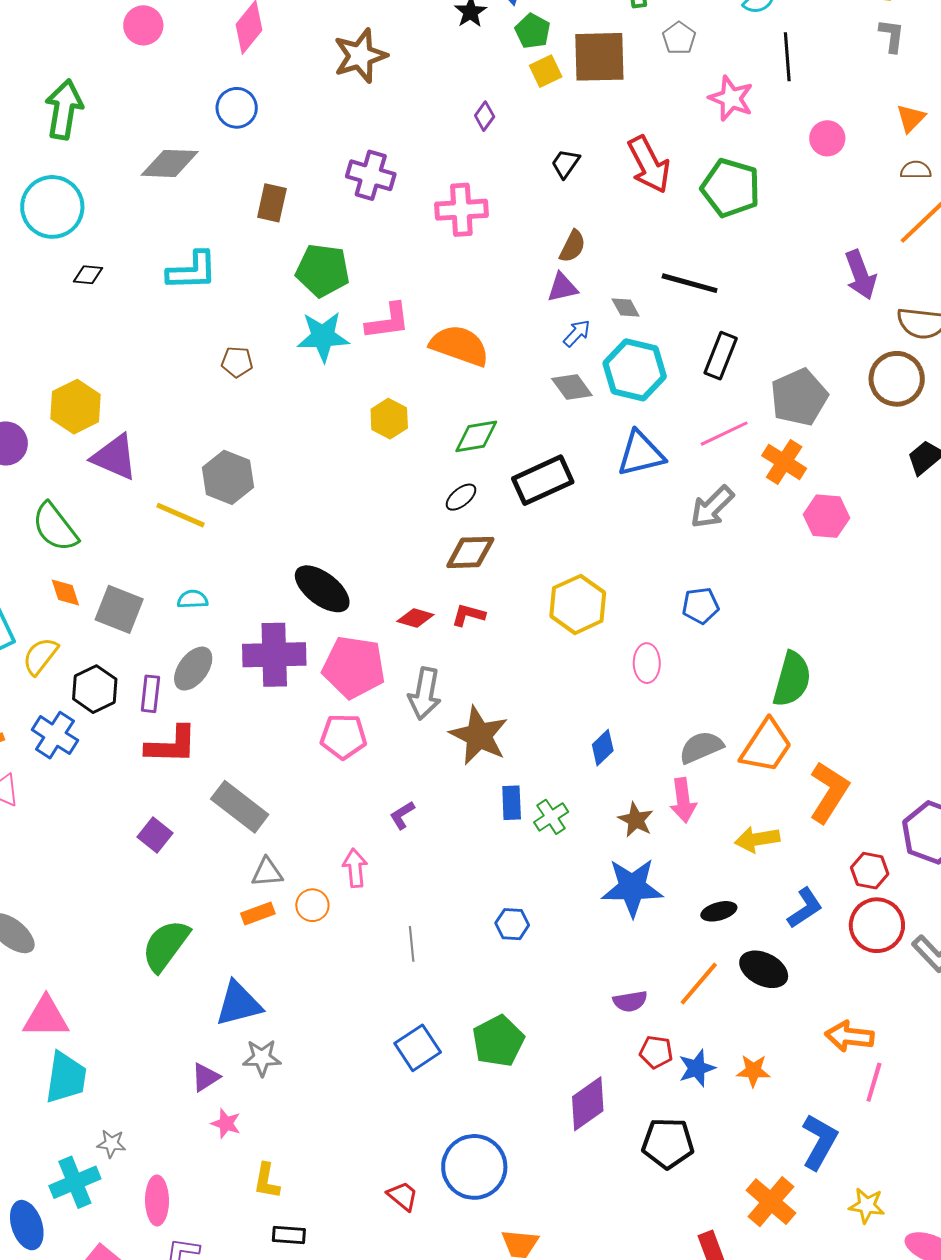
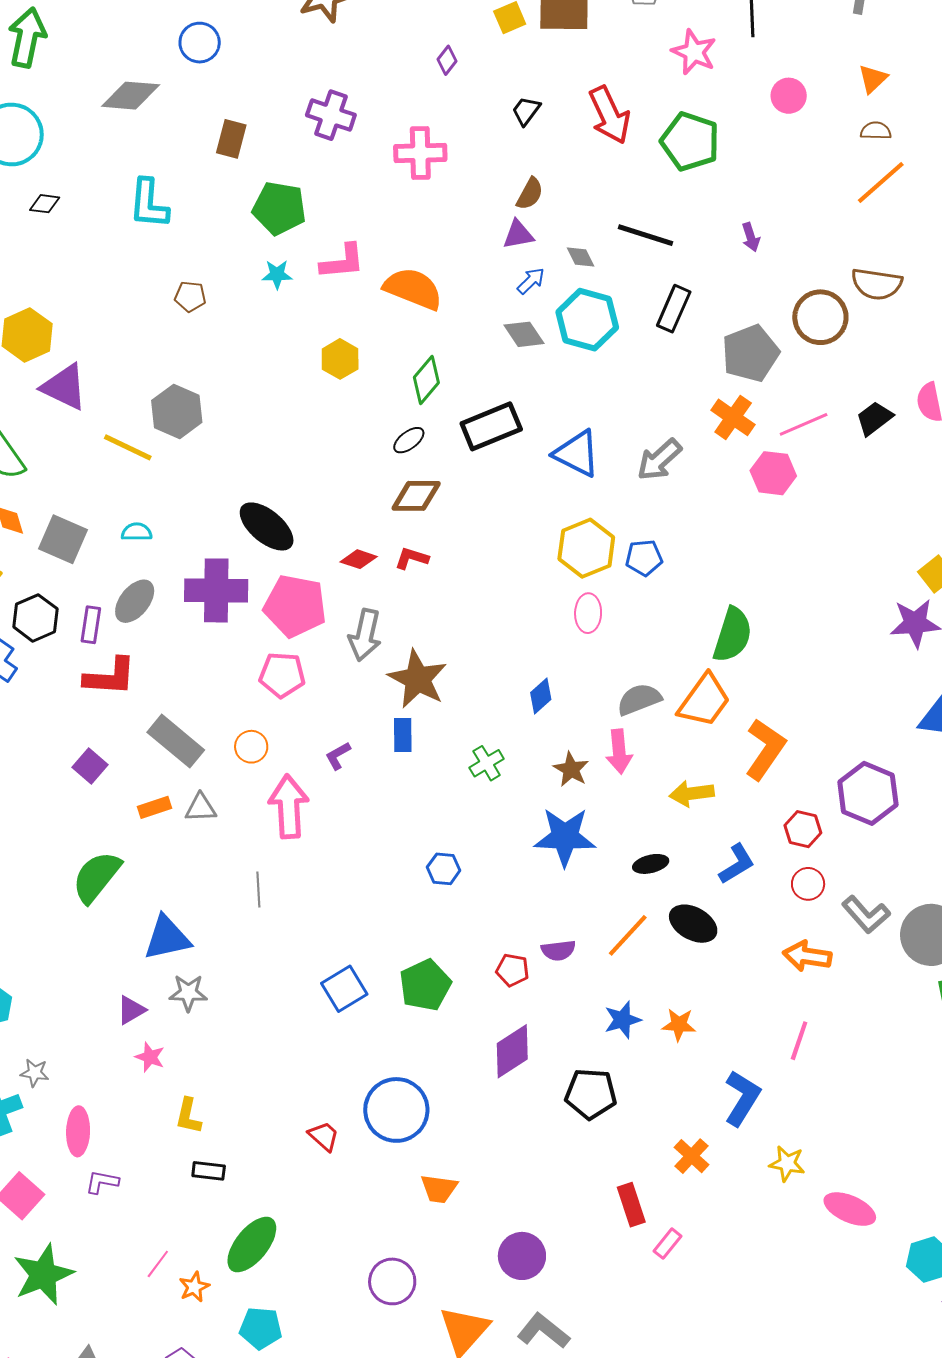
cyan L-shape: (192, 271) -> (149, 204), turned 94
purple arrow: (861, 275) -> (751, 237), moved, size x0.6
cyan star: (323, 337) -> (277, 274), size x0.6
brown circle: (897, 379) -> (820, 317), moved
pink line: (724, 434) -> (804, 424), moved
green diamond: (476, 436) -> (426, 380), turned -42
blue triangle: (641, 454) -> (577, 453), moved, turned 38
yellow hexagon: (578, 604) -> (586, 548), moved
blue rectangle: (512, 803) -> (403, 735), moved
pink arrow: (355, 868) -> (289, 807), size x1.6
orange circle: (312, 905) -> (251, 747), moved
orange rectangle: (258, 913) -> (155, 807), moved
red circle: (877, 925) -> (808, 884), size x0.6
gray line: (412, 944) -> (258, 890), moved
orange arrow: (849, 1036) -> (807, 956), moved
red pentagon: (656, 1052) -> (512, 970), moved
orange cross: (771, 1202) -> (691, 1156), size x0.7

